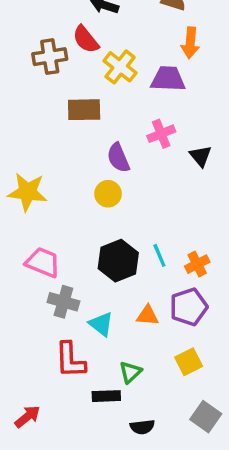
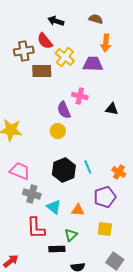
brown rectangle: (84, 110) -> (42, 71), moved
pink cross: (161, 134) -> (80, 96), moved, turned 35
black triangle: (201, 156) -> (112, 109), turned -40
orange cross: (197, 264) -> (119, 172), moved, turned -32
orange triangle: (147, 315) -> (78, 210), moved
yellow square: (189, 362) -> (105, 229), turned 35

